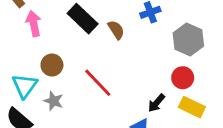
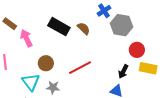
gray hexagon: (188, 40) -> (122, 25), moved
red line: (98, 83) -> (80, 68), turned -60

